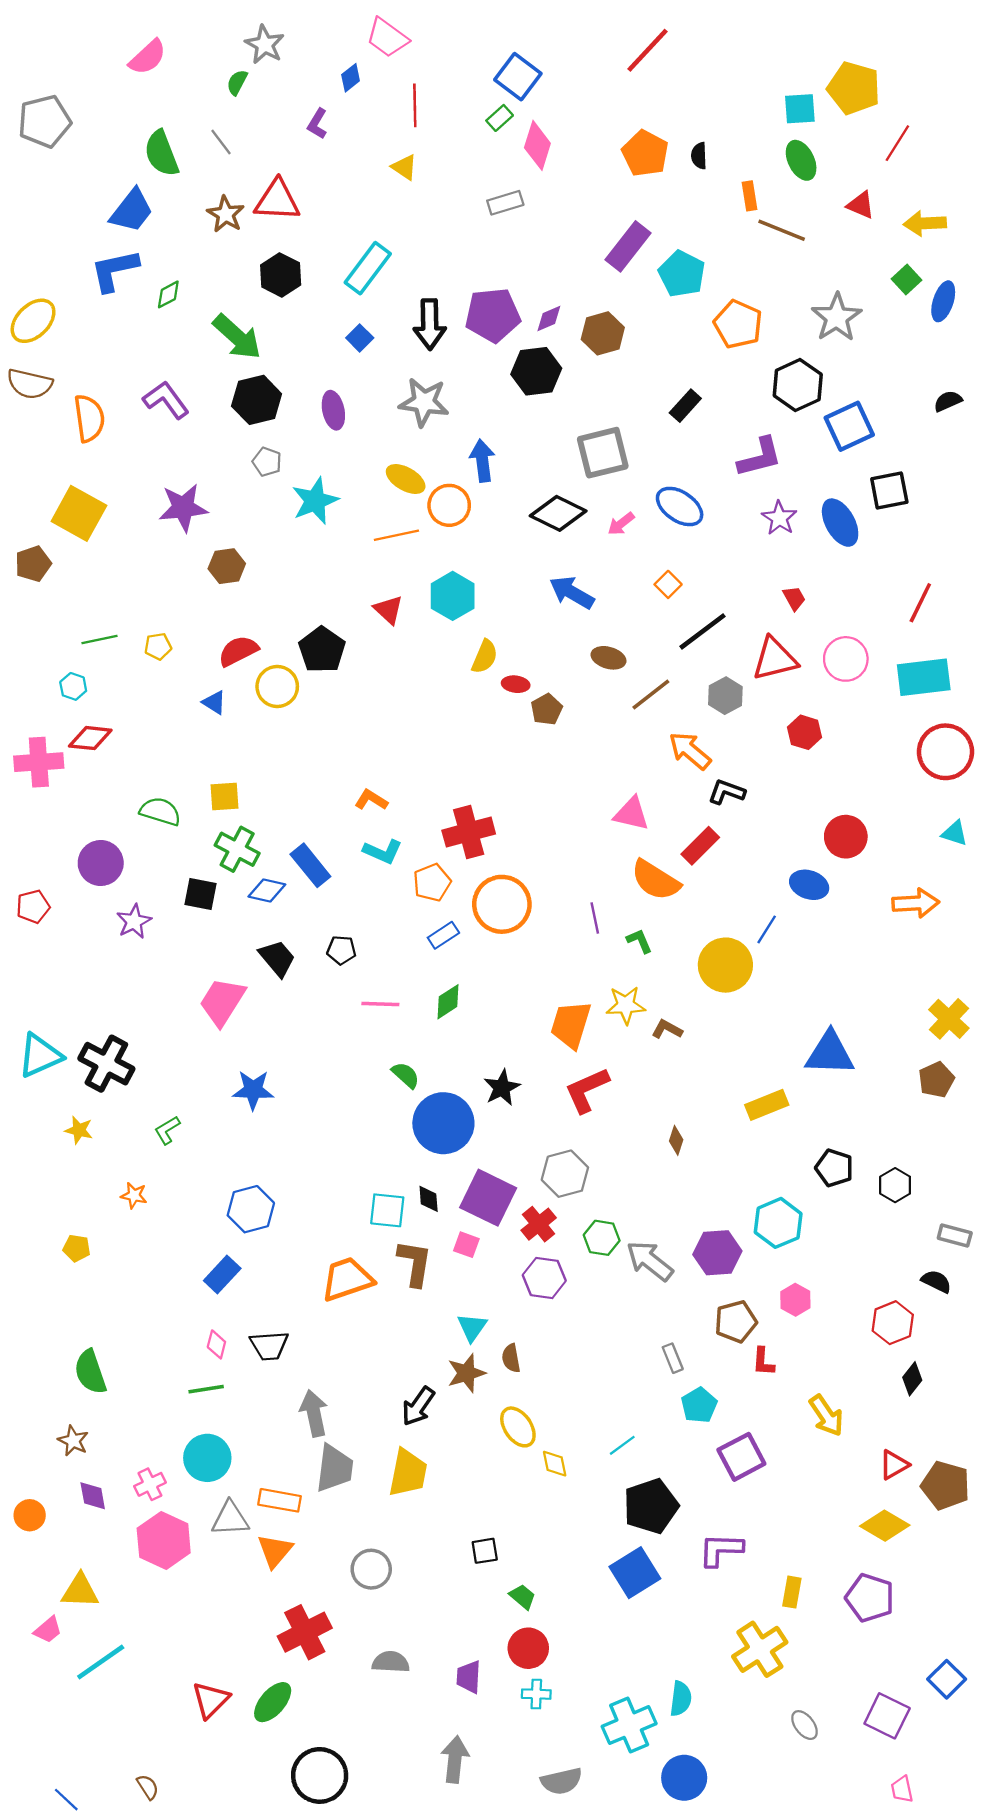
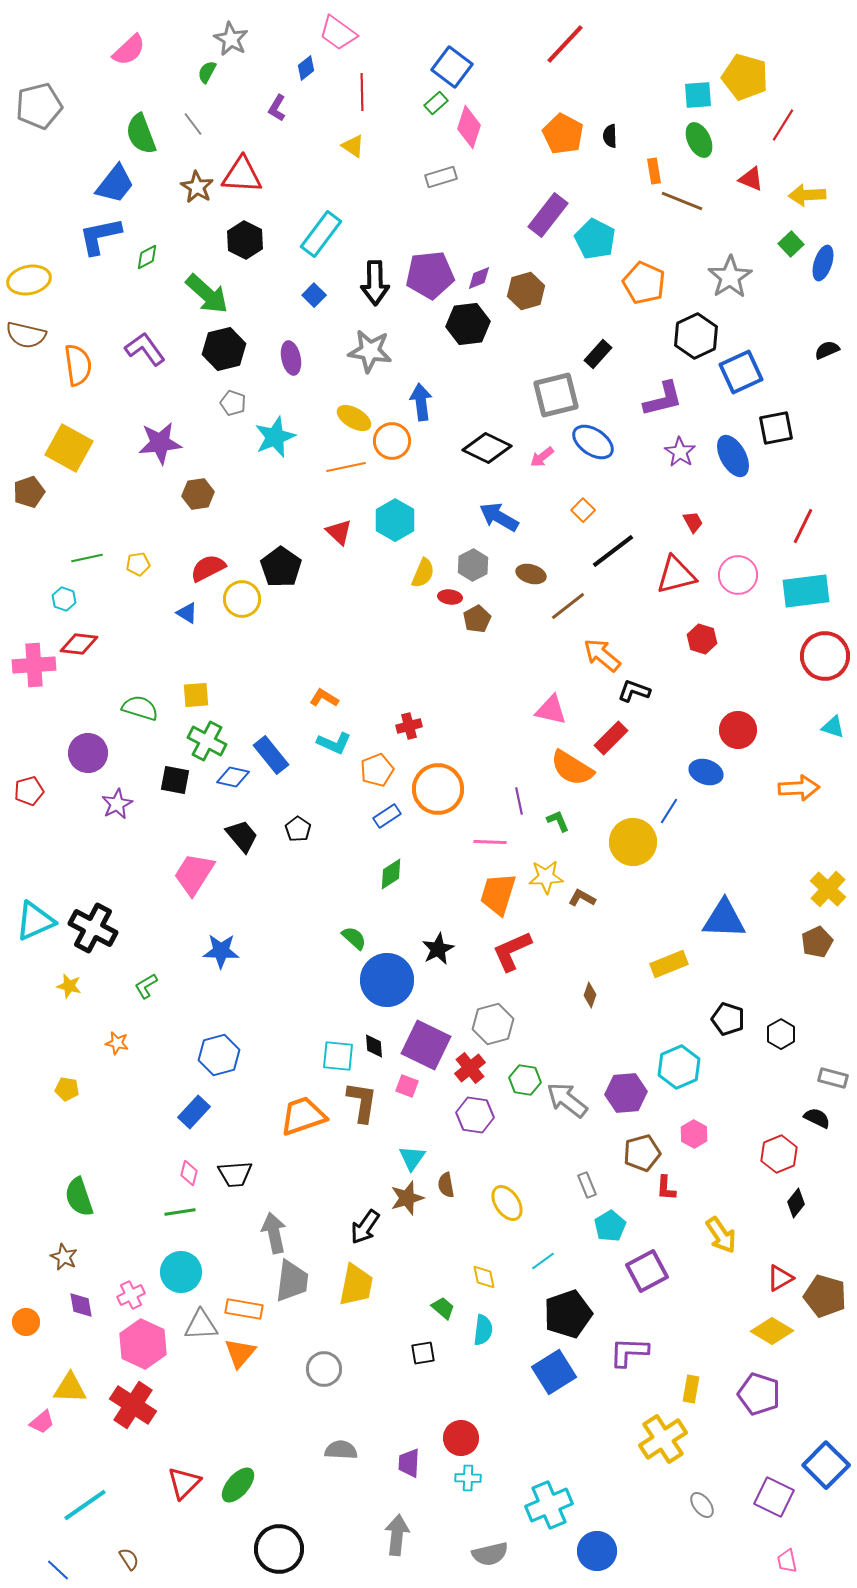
yellow ellipse: (33, 321) -> (29, 280), turned 33
gray square: (603, 453) -> (556, 395), moved
gray hexagon: (725, 696) -> (473, 565), moved
red cross: (469, 832) -> (409, 726), size x0.6
black pentagon: (341, 950) -> (298, 829), turned 30
pink line: (380, 1004) -> (490, 842), moved
yellow ellipse: (518, 1427) -> (507, 1203), moved
green trapezoid: (523, 1597) -> (443, 1308), moved
red cross: (305, 1632) -> (133, 1405), moved, turned -30
cyan line: (101, 1662) -> (85, 1505), moved
blue square: (947, 1679) -> (826, 1465), size x1.4
cyan semicircle: (681, 1699) -> (483, 1330), moved

